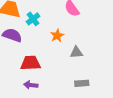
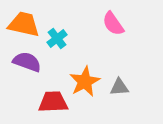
orange star: (57, 36) -> (85, 82), moved, size x1.5

